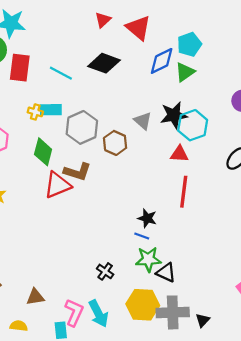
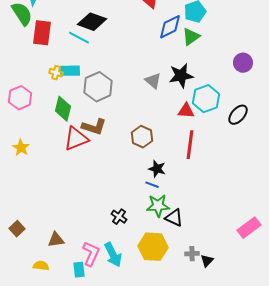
black diamond: (104, 63) -> (92, 22), moved
cyan hexagon: (193, 125) -> (206, 99), moved
brown hexagon: (115, 143) -> (142, 137), moved
gray cross: (173, 312) -> (192, 254), moved, size x0.5

